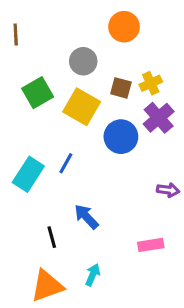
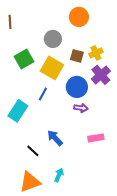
blue line: (66, 163) -> (43, 94), moved
purple arrow: (168, 190) -> (81, 108), moved
black line: (52, 237) -> (33, 151), turned -32
pink rectangle: (151, 245) -> (96, 138), moved

